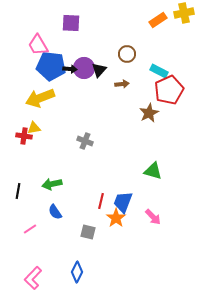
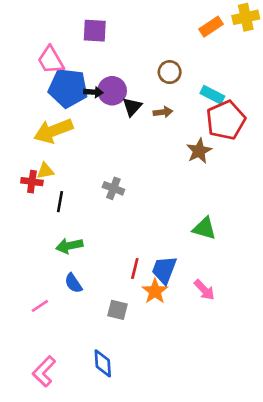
black triangle: (99, 70) -> (132, 107), moved
black line: (18, 191) -> (60, 202), moved
blue diamond: (77, 272) -> (103, 363), turned -30

